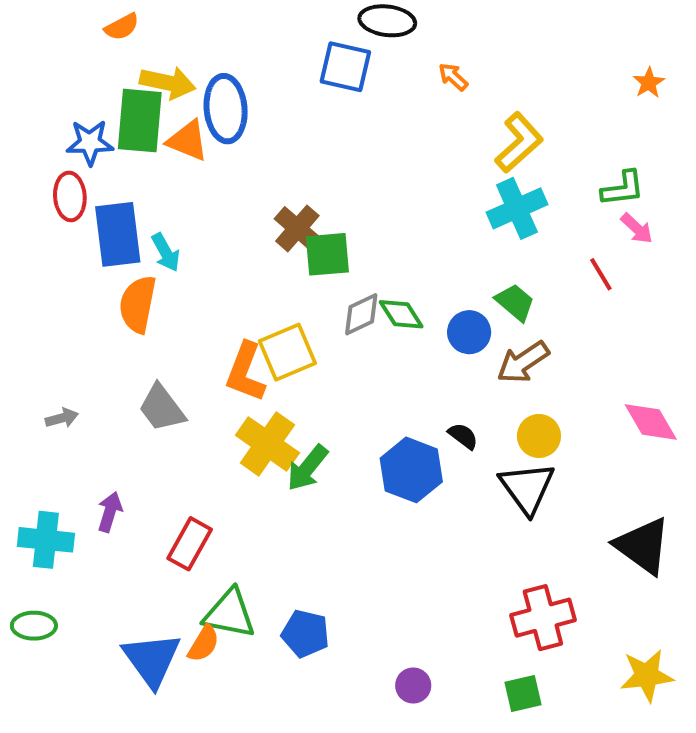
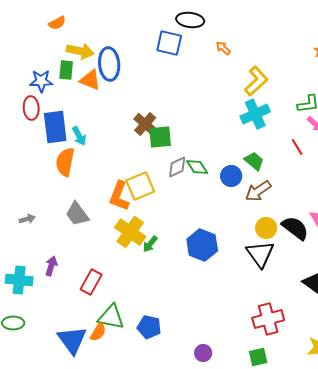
green rectangle: (140, 121) -> (66, 70), size x0.6
black semicircle: (463, 436) -> (295, 228), moved, size x1.8
green arrow: (307, 468) -> (150, 244), size x0.7

